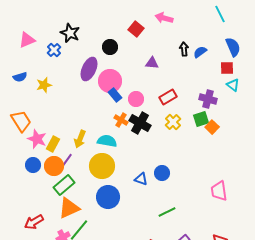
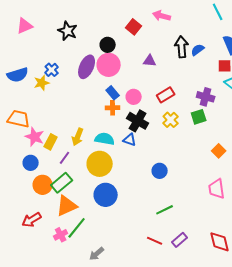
pink triangle: (27, 40) -> (25, 26), moved
black arrow: (184, 49) -> (182, 47), size x1.5
blue cross: (54, 50) -> (52, 70), moved
blue semicircle: (20, 77) -> (18, 75), size x1.5
pink circle: (110, 81) -> (109, 65), moved
orange cross: (121, 120) -> (113, 108), moved, turned -32
orange trapezoid: (21, 121) -> (19, 119), turned -45
orange square: (212, 127) -> (219, 151), moved
orange circle: (54, 166) -> (43, 185), moved
blue triangle: (141, 179) -> (130, 140), moved

